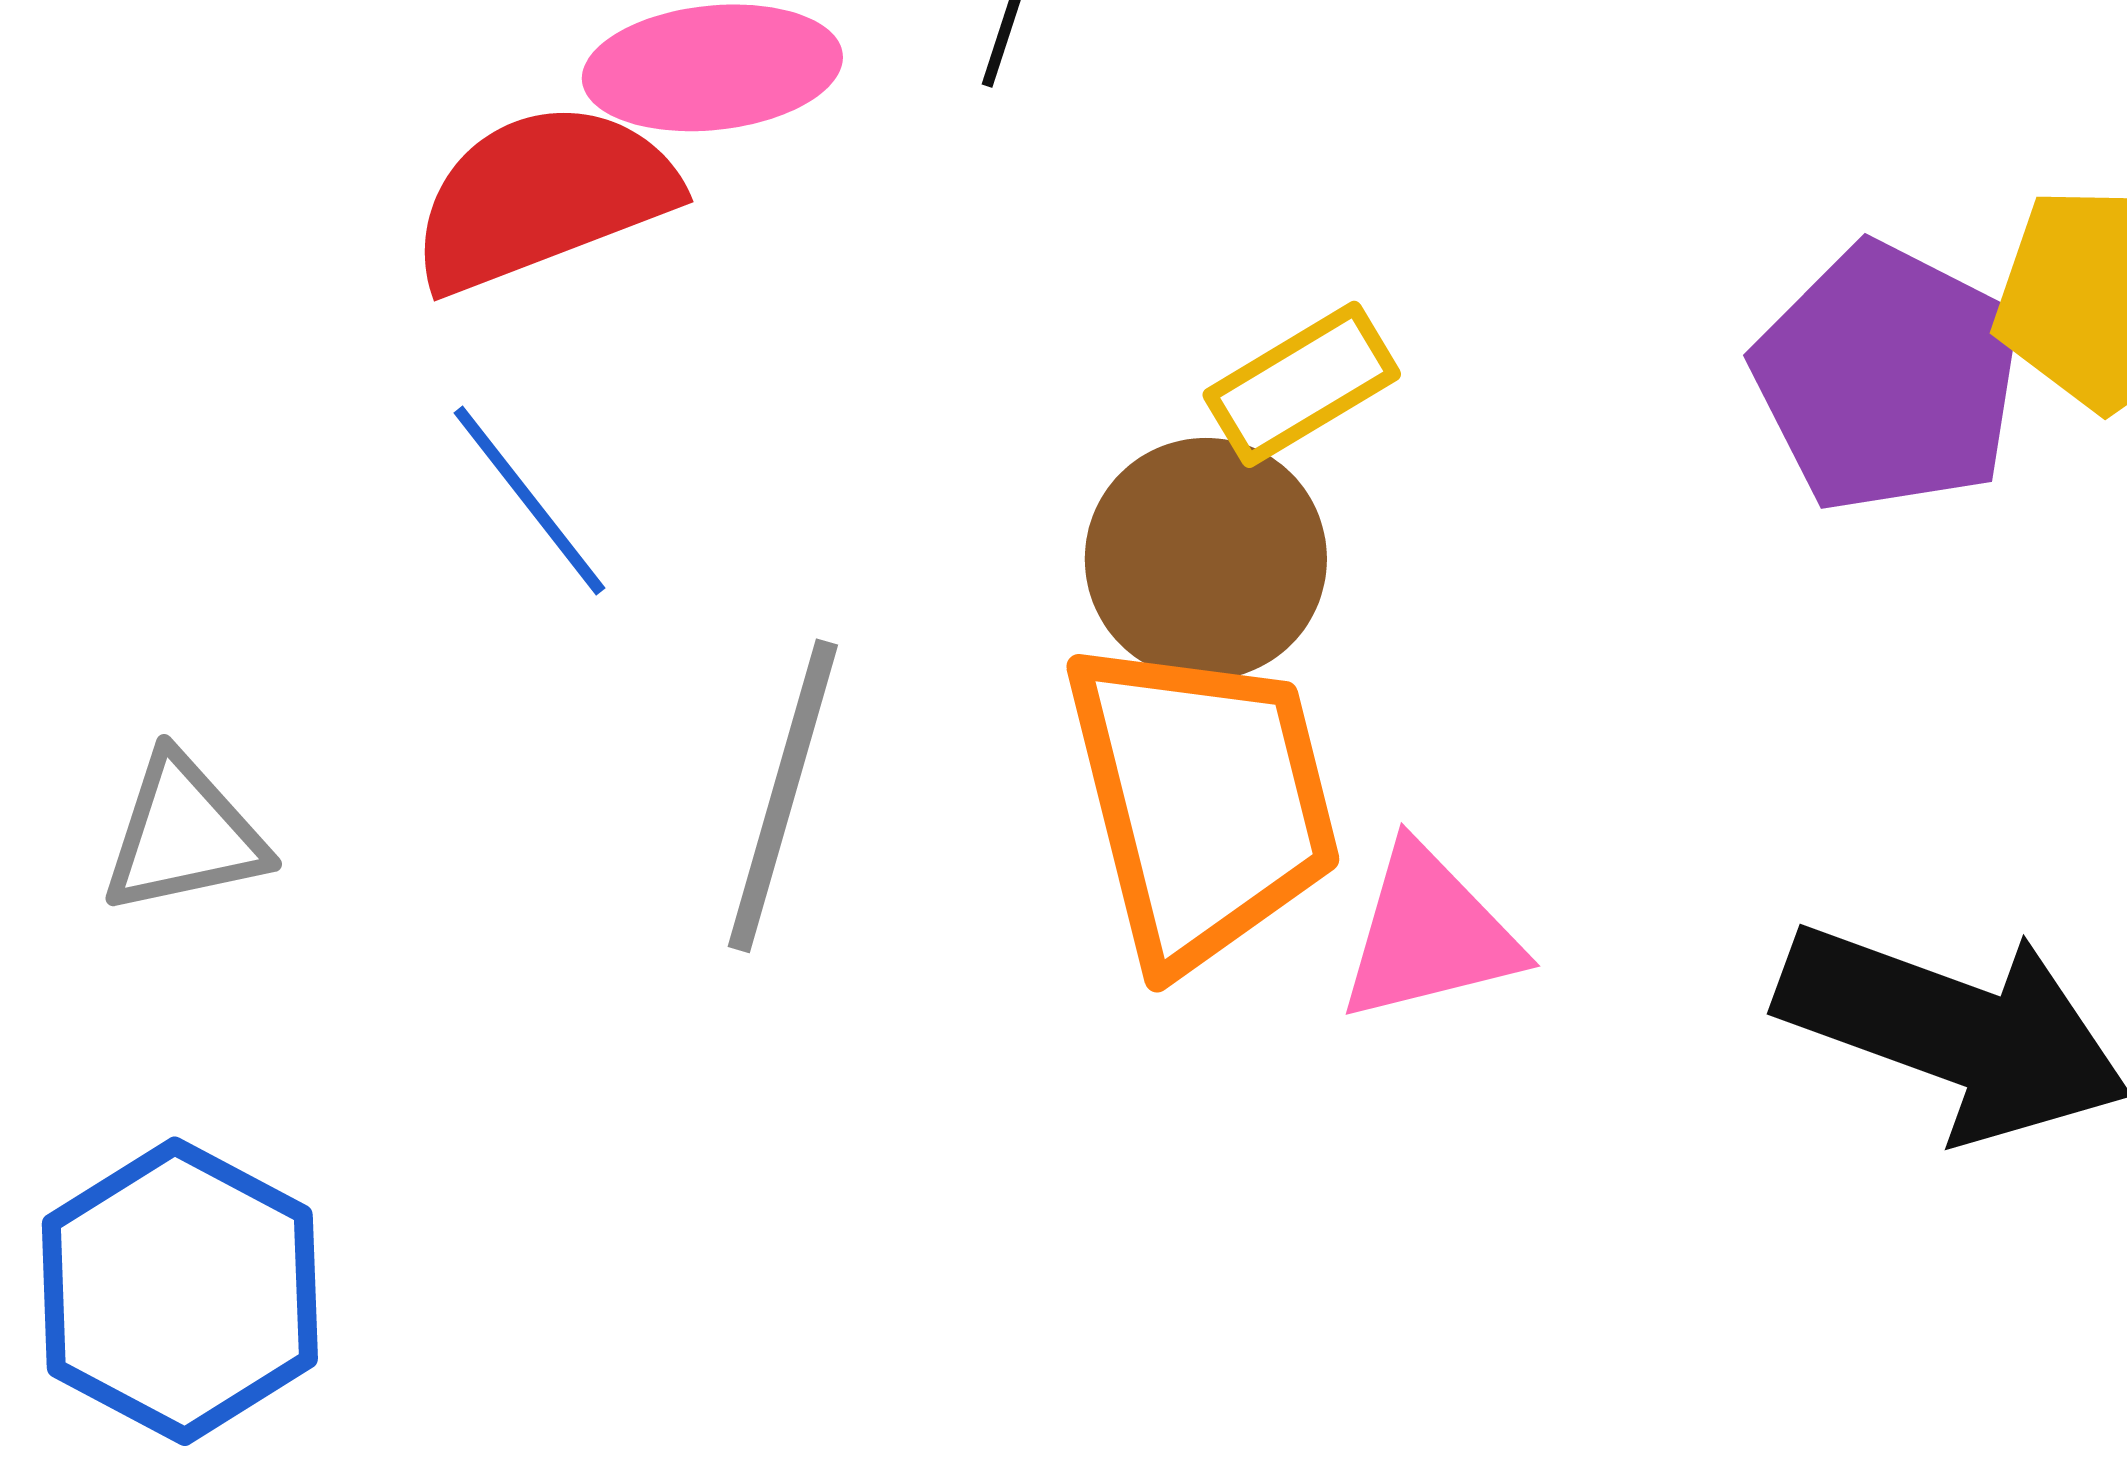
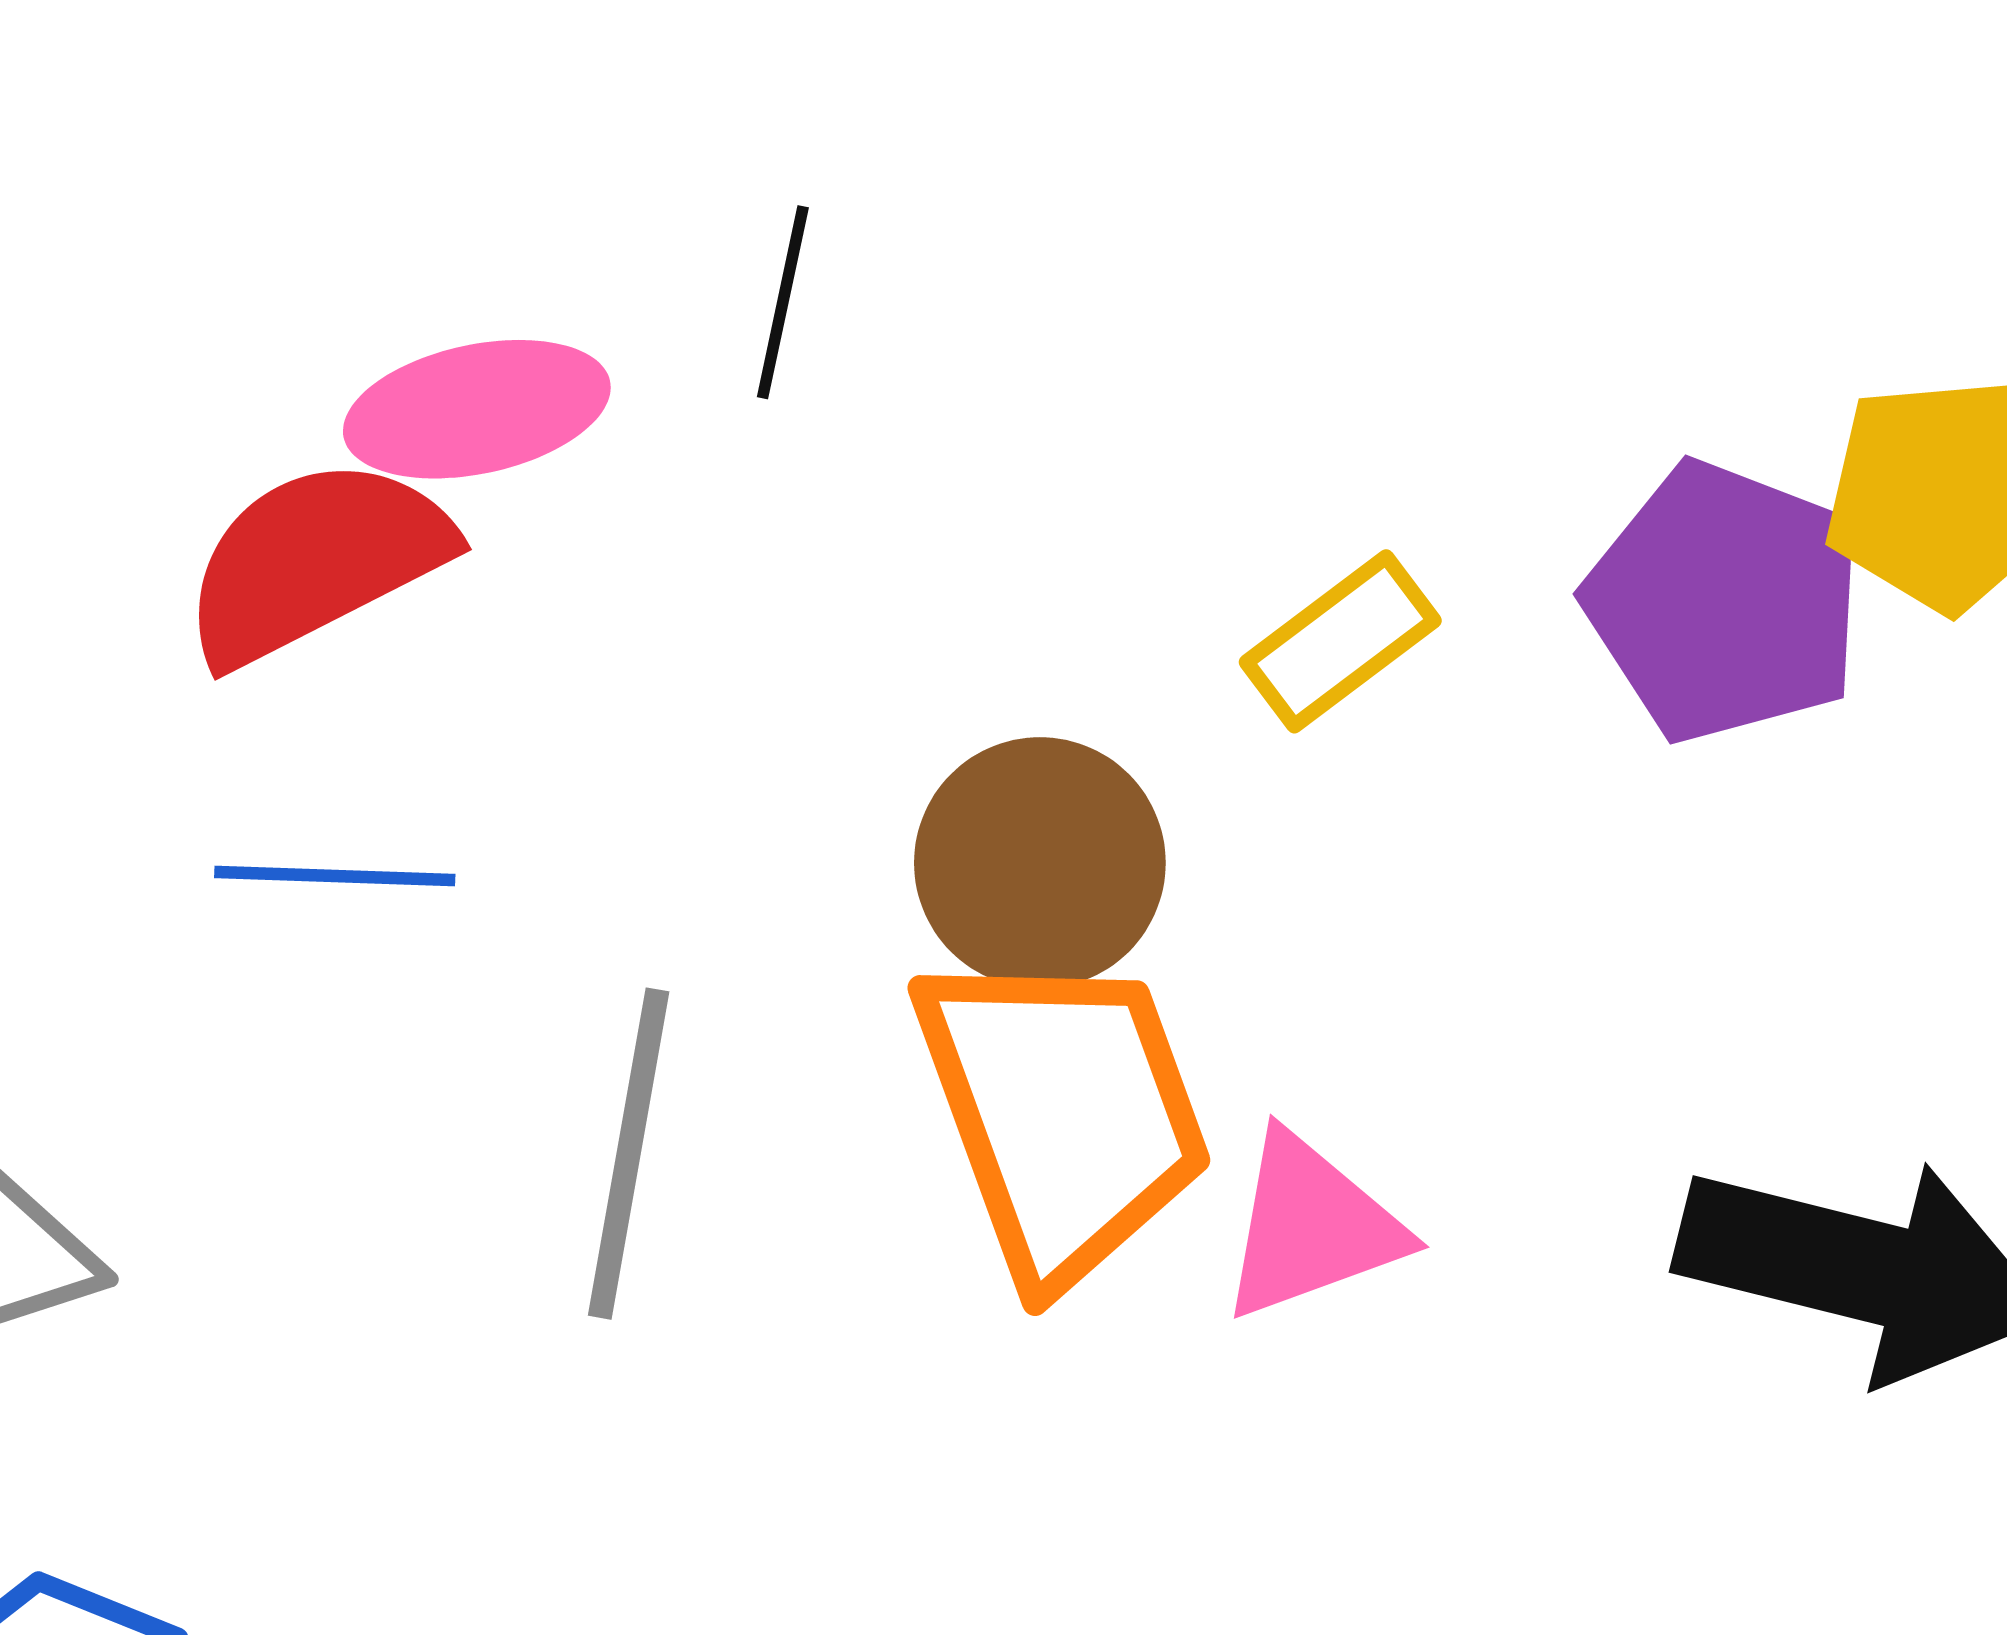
yellow rectangle: (1302, 384) -> (1340, 641), moved
blue line: (529, 500) -> (335, 876), turned -44

